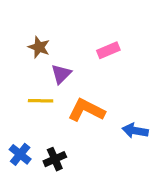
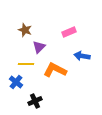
blue arrow: (135, 131) -> (82, 56), moved
blue cross: (20, 154) -> (16, 82), moved

